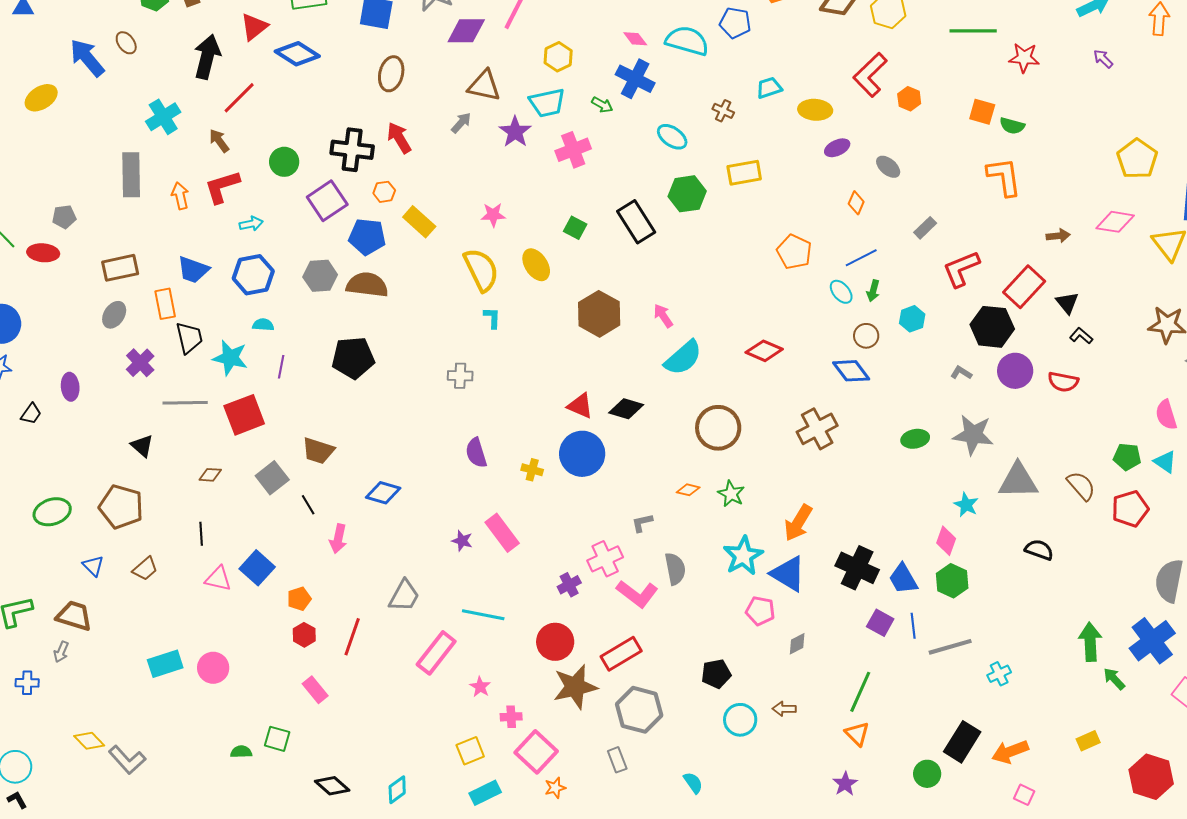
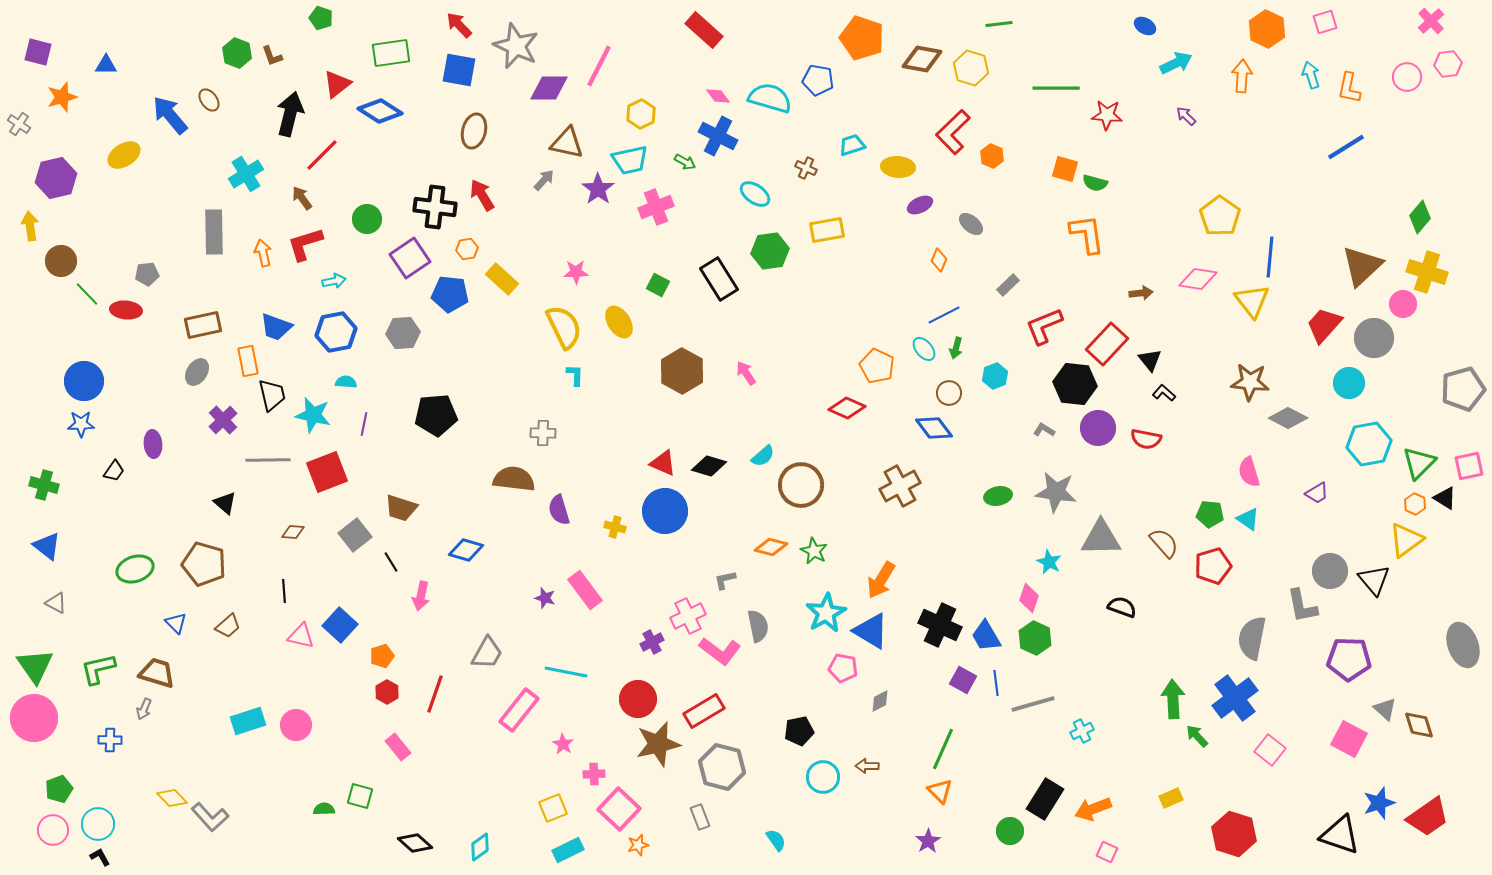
orange pentagon: (794, 252) -> (877, 366), moved
brown semicircle: (367, 285) -> (514, 479), moved
cyan semicircle: (683, 358) -> (763, 456), moved, size x0.6
orange diamond: (688, 490) -> (771, 547), size x1.4

